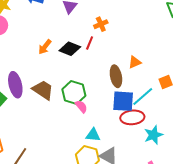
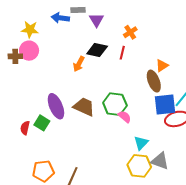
black diamond: (70, 49) -> (97, 50), moved
orange triangle: (135, 62) -> (162, 66), moved
cyan triangle: (93, 135) -> (141, 143), turned -42

